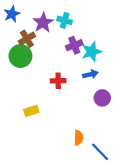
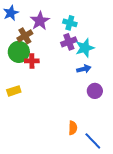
cyan cross: (65, 20) -> (70, 23), moved
red cross: (58, 81) -> (32, 61), moved
yellow rectangle: (31, 111) -> (14, 91), moved

